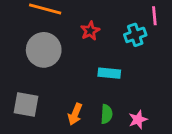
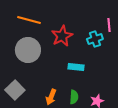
red star: (90, 31) -> (62, 36), size x1.5
gray square: (26, 105) -> (15, 90), turned 36

